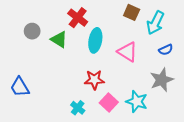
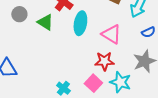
red star: (94, 80) -> (104, 61), moved

